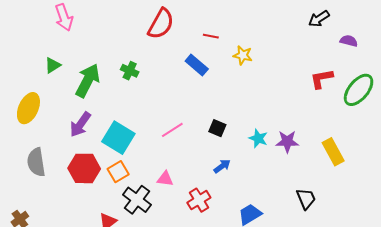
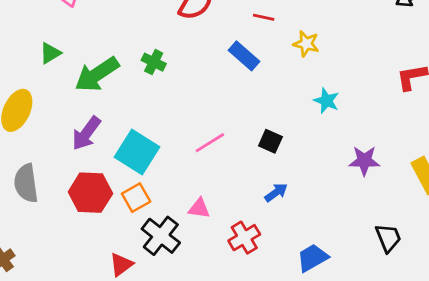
green arrow: (88, 80) -> (97, 74), turned -152
cyan star: (258, 138) -> (326, 101), moved

